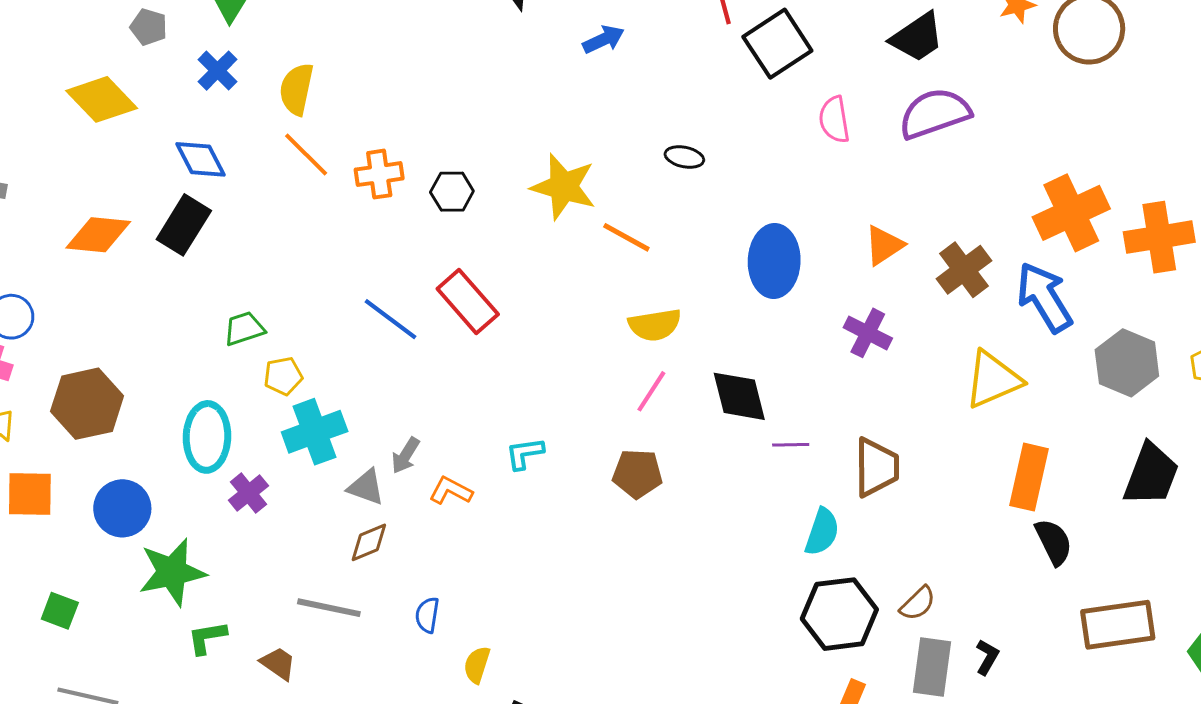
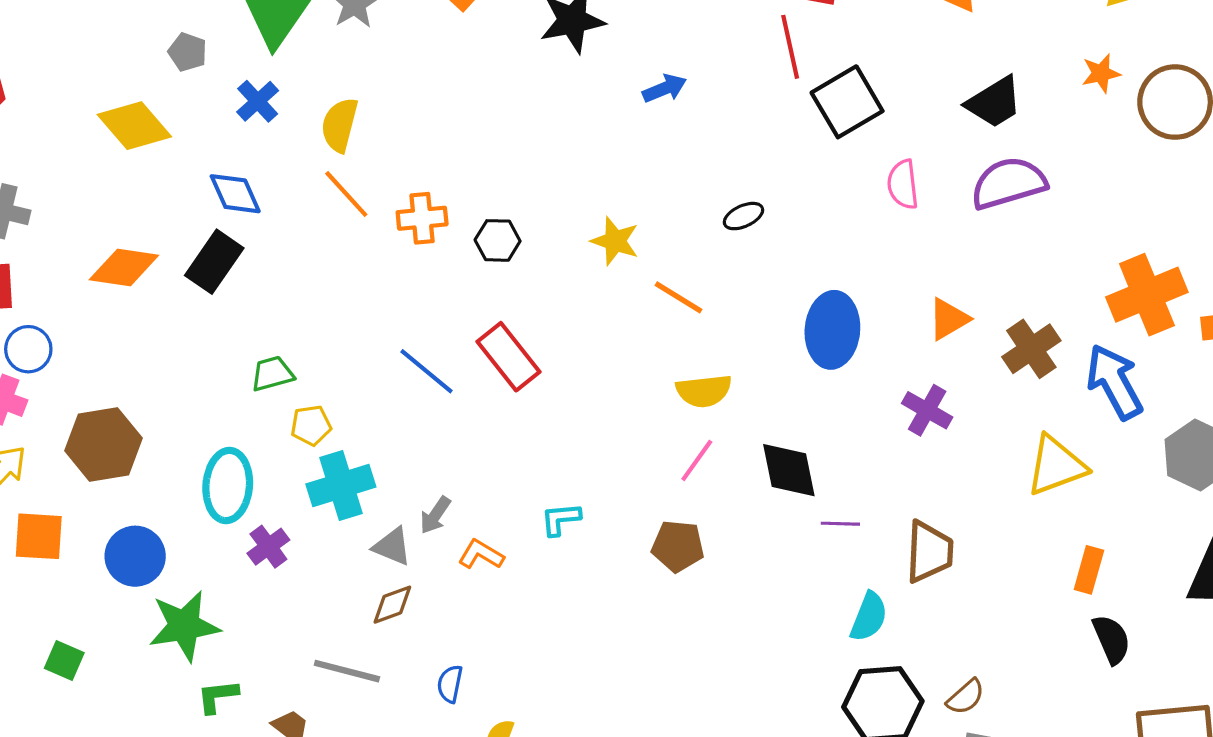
black ellipse: (684, 157) -> (743, 216), turned -39
yellow star: (564, 187) -> (615, 241), size x0.7
orange rectangle: (1029, 477) -> (1089, 570), size x0.7

